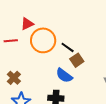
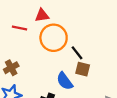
brown square: (77, 60) -> (83, 69), turned 32

